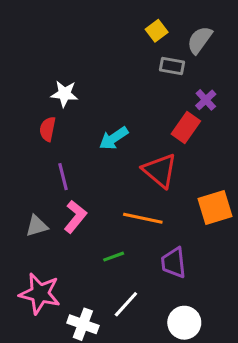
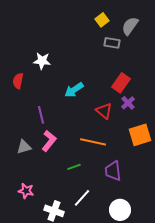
purple cross: (206, 100) -> (128, 103), moved
red semicircle: (48, 129) -> (18, 81), moved
red triangle: (160, 171) -> (104, 111), size x0.7
pink star: (40, 293) -> (26, 191), size x0.6

